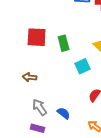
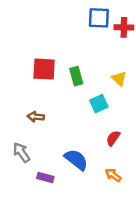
gray arrow: (40, 107) -> (21, 152), moved
blue semicircle: (64, 113) -> (76, 160), size x1.5

